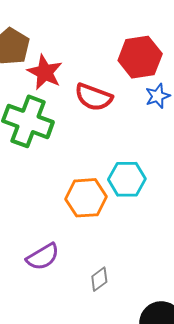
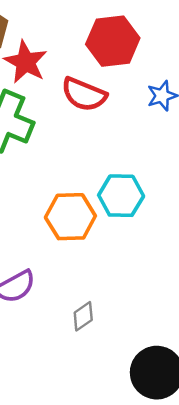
red hexagon: (140, 57) -> (113, 41), moved

